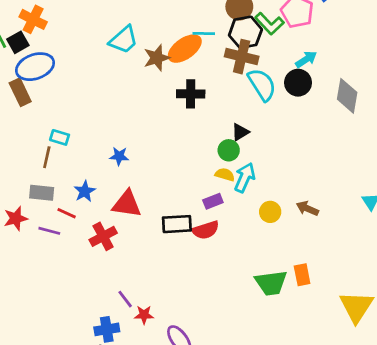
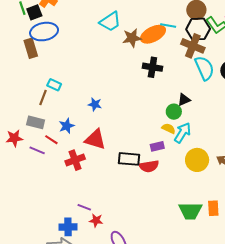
yellow circle: (270, 212) -> (197, 160), size x1.5
purple line: (125, 299) -> (84, 207), turned -40

